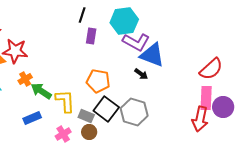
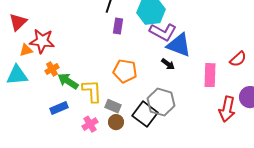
red semicircle: (211, 69) -> (238, 59), size x0.7
pink rectangle: (206, 98) -> (210, 75), moved
black square: (106, 109) -> (145, 114), moved

